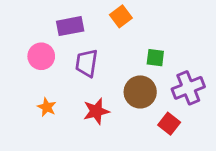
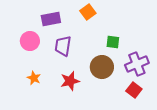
red square: (169, 124) -> (134, 90), moved

